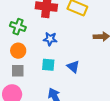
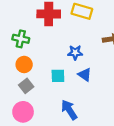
blue star: (50, 39) -> (75, 52), moved
gray square: (18, 71) -> (26, 86), turned -32

